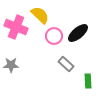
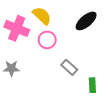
black ellipse: (78, 33) -> (86, 21), moved
pink circle: (54, 36) -> (47, 40), moved

